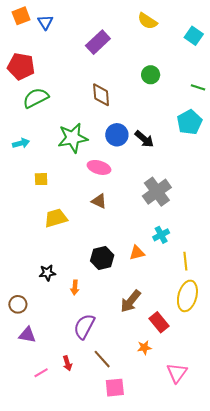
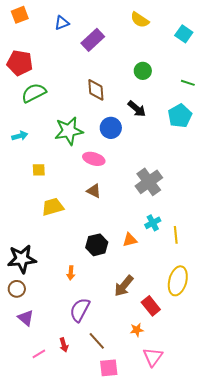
blue triangle: (45, 22) -> (62, 23), moved, turned 42
black arrow: (144, 139) -> (137, 109), moved
yellow line: (185, 261) -> (176, 235), moved
black star: (47, 273) -> (22, 259), moved, size x1.8
purple triangle: (27, 335) -> (26, 318), turned 30
pink triangle: (177, 373) -> (153, 357), moved

